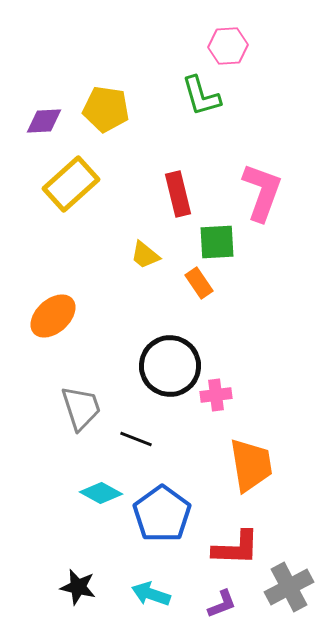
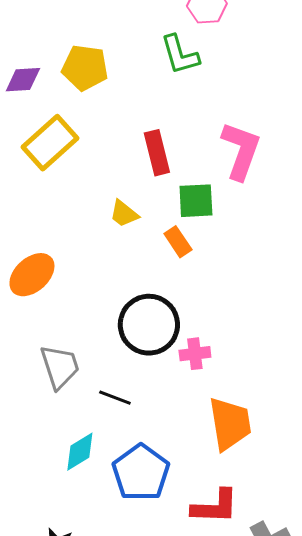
cyan diamond: (101, 493) -> (80, 452), turned -60

